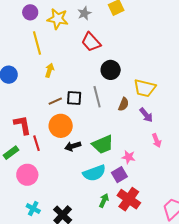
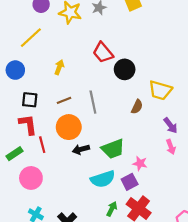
red trapezoid: (91, 42) -> (103, 53), moved
yellow line: (37, 43) -> (31, 38), moved, turned 60
gray line: (97, 97) -> (93, 102), moved
black square: (74, 98) -> (30, 100), moved
purple arrow: (146, 115) -> (170, 125), moved

